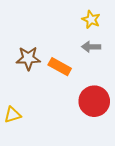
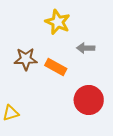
yellow star: (91, 20) -> (58, 22), moved, size x1.4

